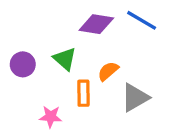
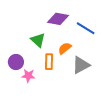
blue line: (142, 20) -> (86, 28), moved
purple circle: (23, 64) -> (16, 62), moved

